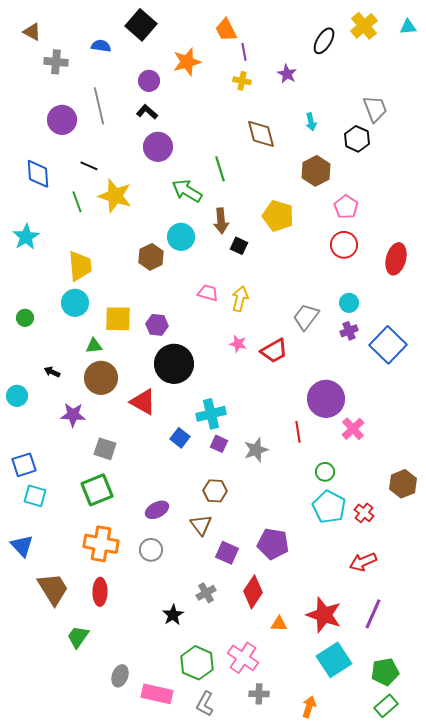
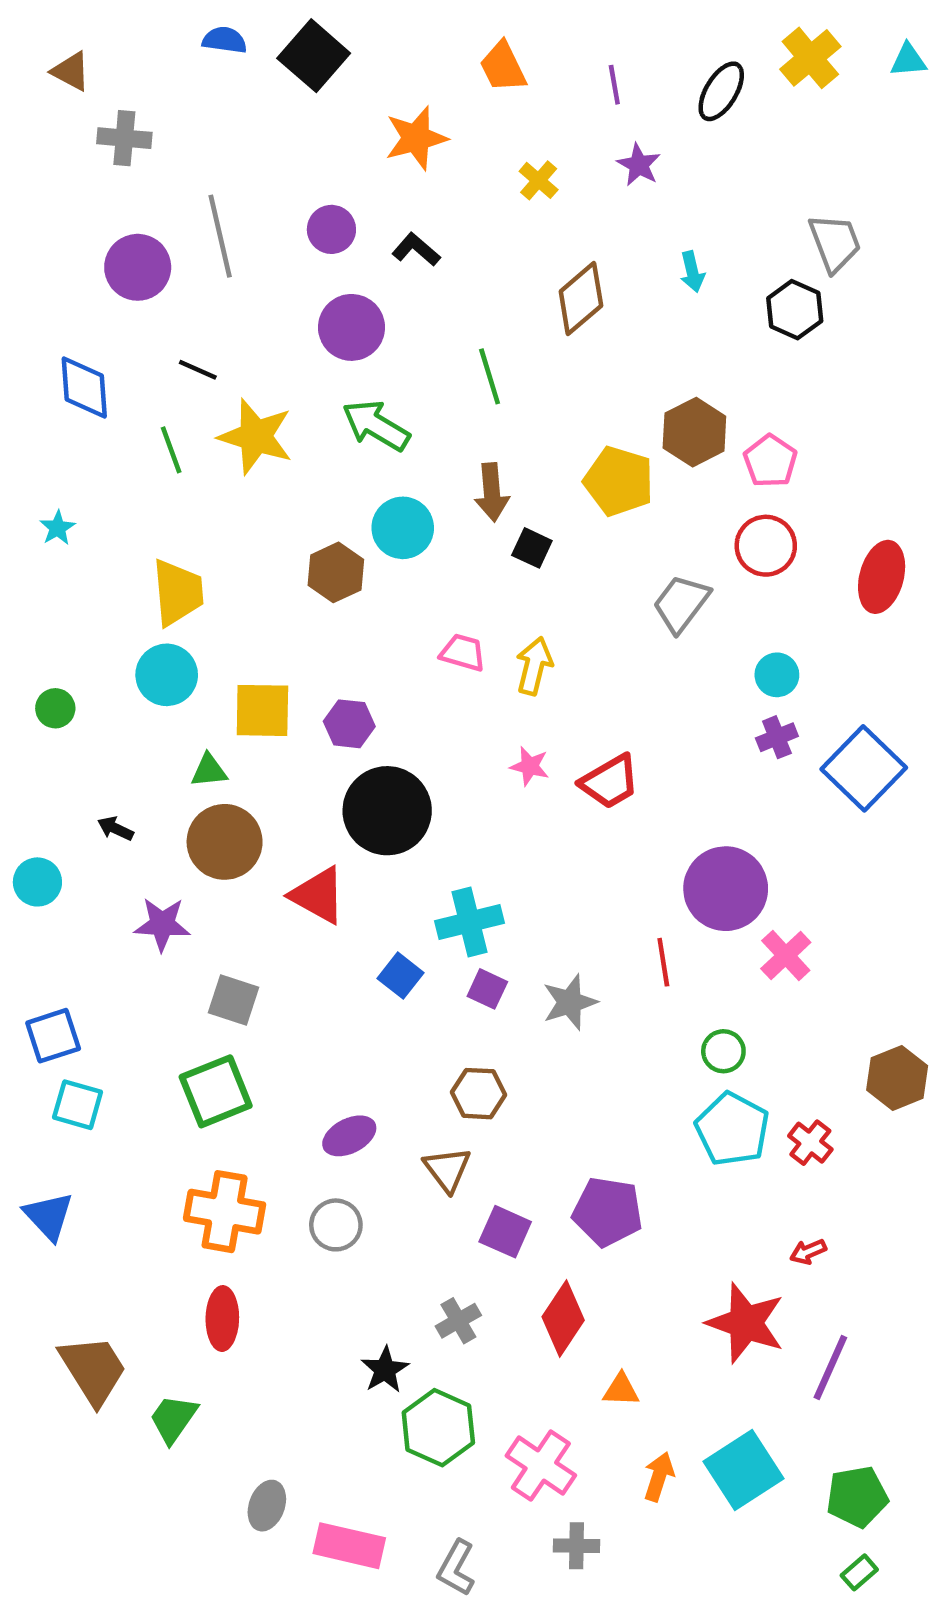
blue semicircle: (101, 46) -> (225, 40), moved
purple line: (244, 52) -> (614, 85), moved
purple circle: (149, 81) -> (331, 229), moved
yellow cross: (242, 81) -> (539, 180), turned 30
black L-shape: (147, 112) -> (416, 249), moved
brown diamond: (261, 134) -> (581, 298), turned 64
brown hexagon: (316, 171) -> (694, 432), moved
green arrow: (187, 191) -> (376, 425), moved
cyan star: (26, 237) -> (58, 528), size x0.6
gray trapezoid: (306, 317) -> (681, 604), moved
red arrow: (363, 562) -> (808, 1252), size x0.6
brown trapezoid: (53, 589) -> (93, 1370), moved
red star: (324, 615) -> (746, 1323), moved
green hexagon: (197, 663) -> (438, 1428), moved
green rectangle: (386, 706) -> (859, 1572), size x0.7
orange arrow: (309, 707) -> (659, 1477), moved

